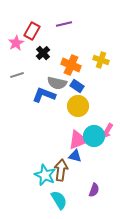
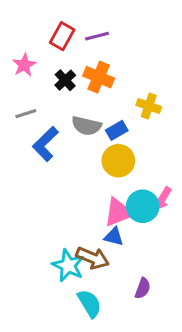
red rectangle: (32, 31) -> (62, 36), moved
yellow cross: (101, 60) -> (149, 106), moved
orange cross: (71, 65) -> (99, 77), moved
blue rectangle: (77, 86) -> (117, 130), turned -64
blue L-shape: (44, 95) -> (45, 144), moved, turned -65
brown arrow: (61, 170) -> (93, 258), turned 105

